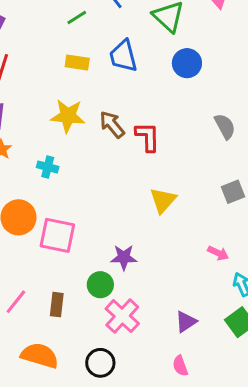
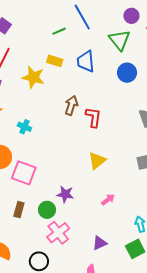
yellow star: (68, 116) -> (33, 77), moved
brown arrow: (112, 125) -> (71, 105), turned 48
pink arrow: (218, 253) -> (108, 200), moved, turned -72
brown rectangle: (57, 305) -> (19, 210), moved

